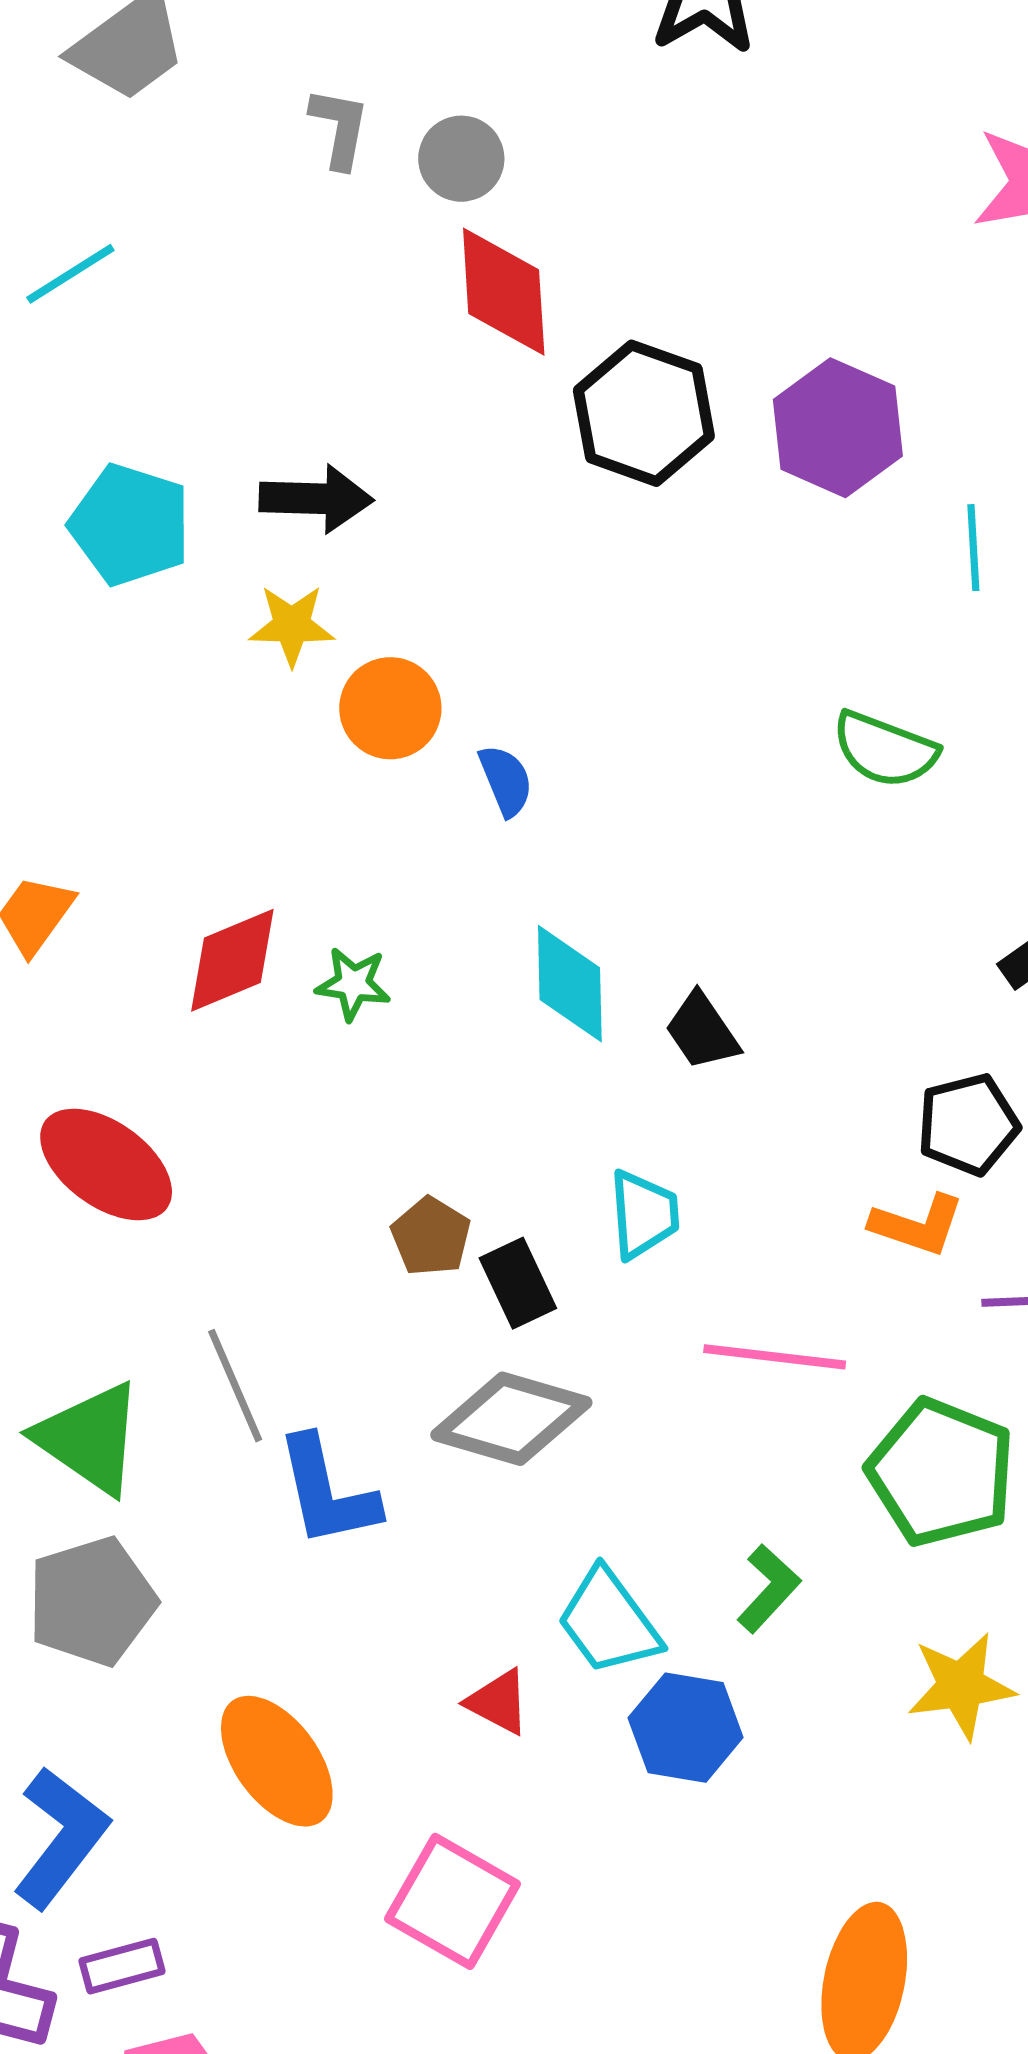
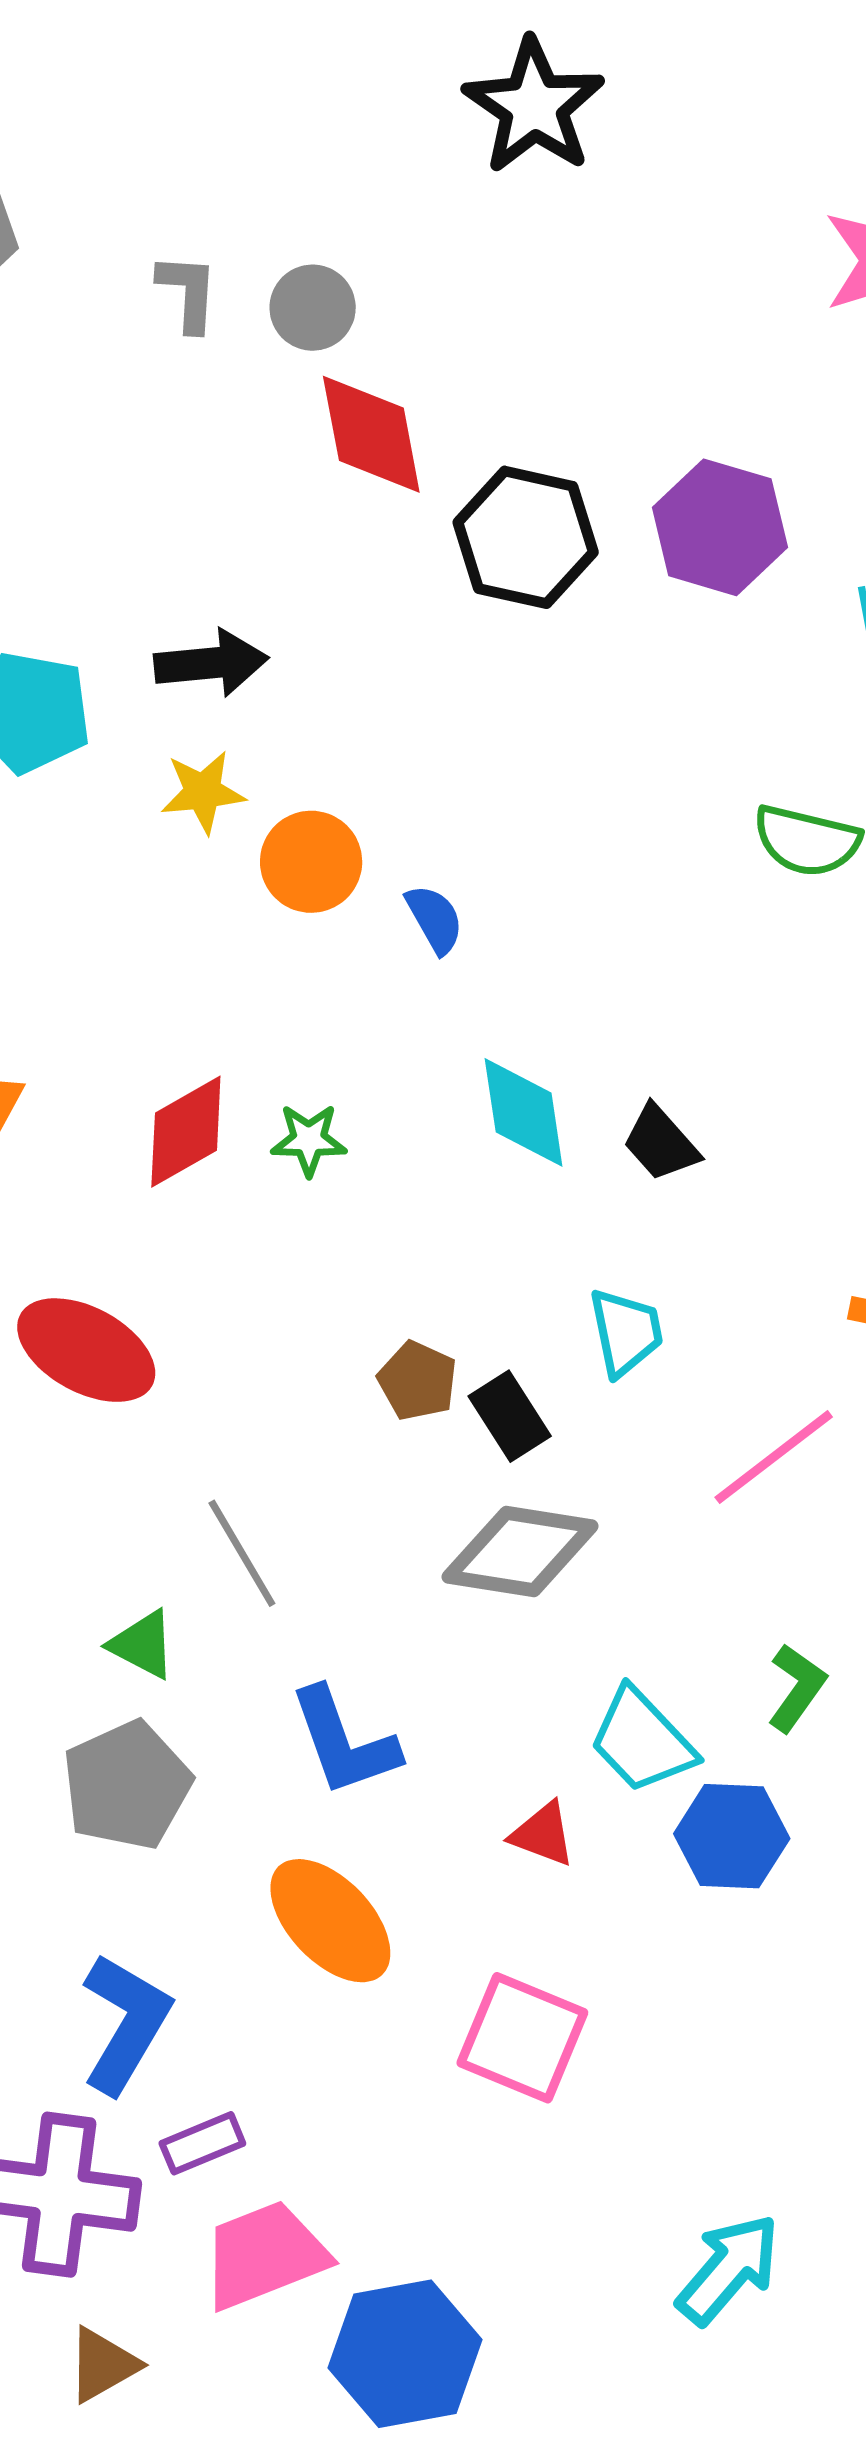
pink line: (775, 1357) -> (774, 1457), turned -37
green triangle: (89, 1438) -> (143, 1645), moved, size x0.6
blue L-shape: (327, 1492) -> (344, 1742), moved

